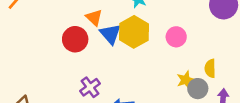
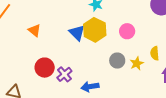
orange triangle: (94, 18) -> (34, 30), moved
red circle: (75, 39) -> (45, 68), moved
gray circle: (198, 89) -> (117, 61), moved

